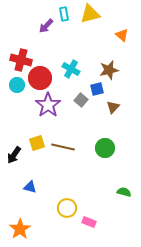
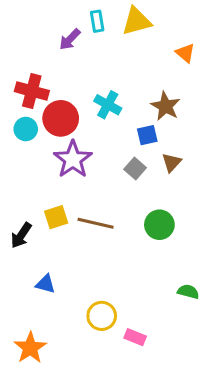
brown star: (109, 70) -> (165, 106), turned -30
gray square: (81, 100) -> (135, 169), moved

